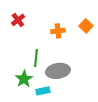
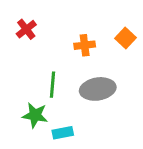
gray ellipse: (58, 71) -> (98, 89), moved
green star: (24, 79) -> (35, 115), turned -30

